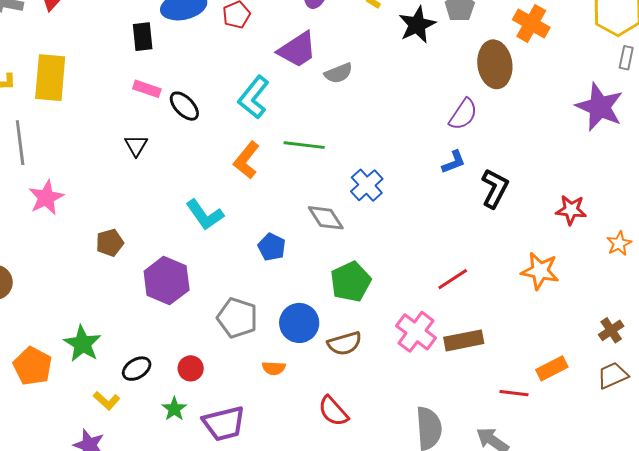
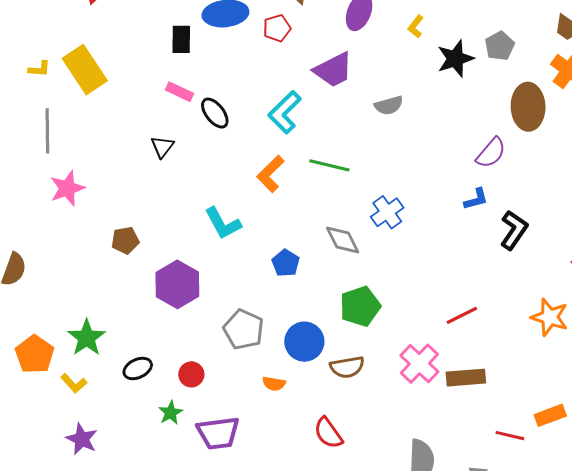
gray semicircle: (339, 73) -> (389, 105), moved
yellow rectangle: (50, 78) -> (85, 70), turned -45
yellow L-shape: (107, 401) -> (74, 383), moved

